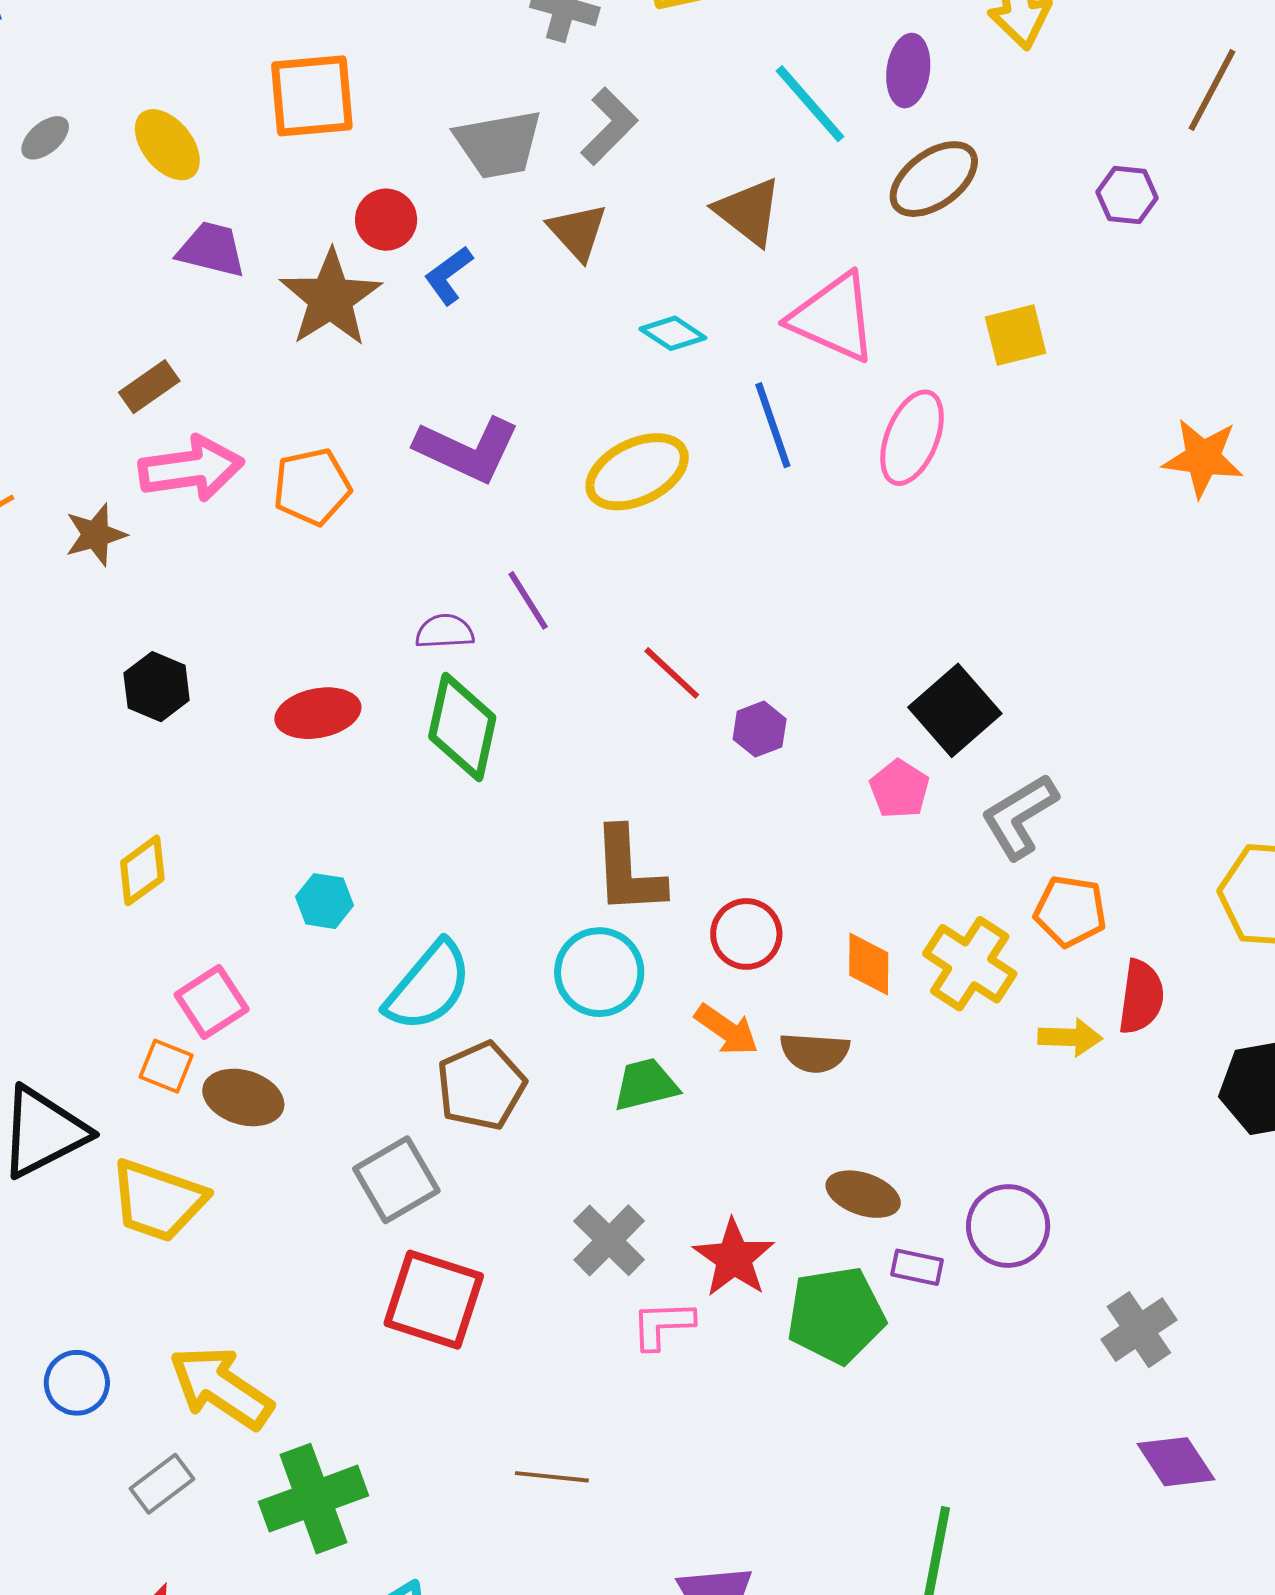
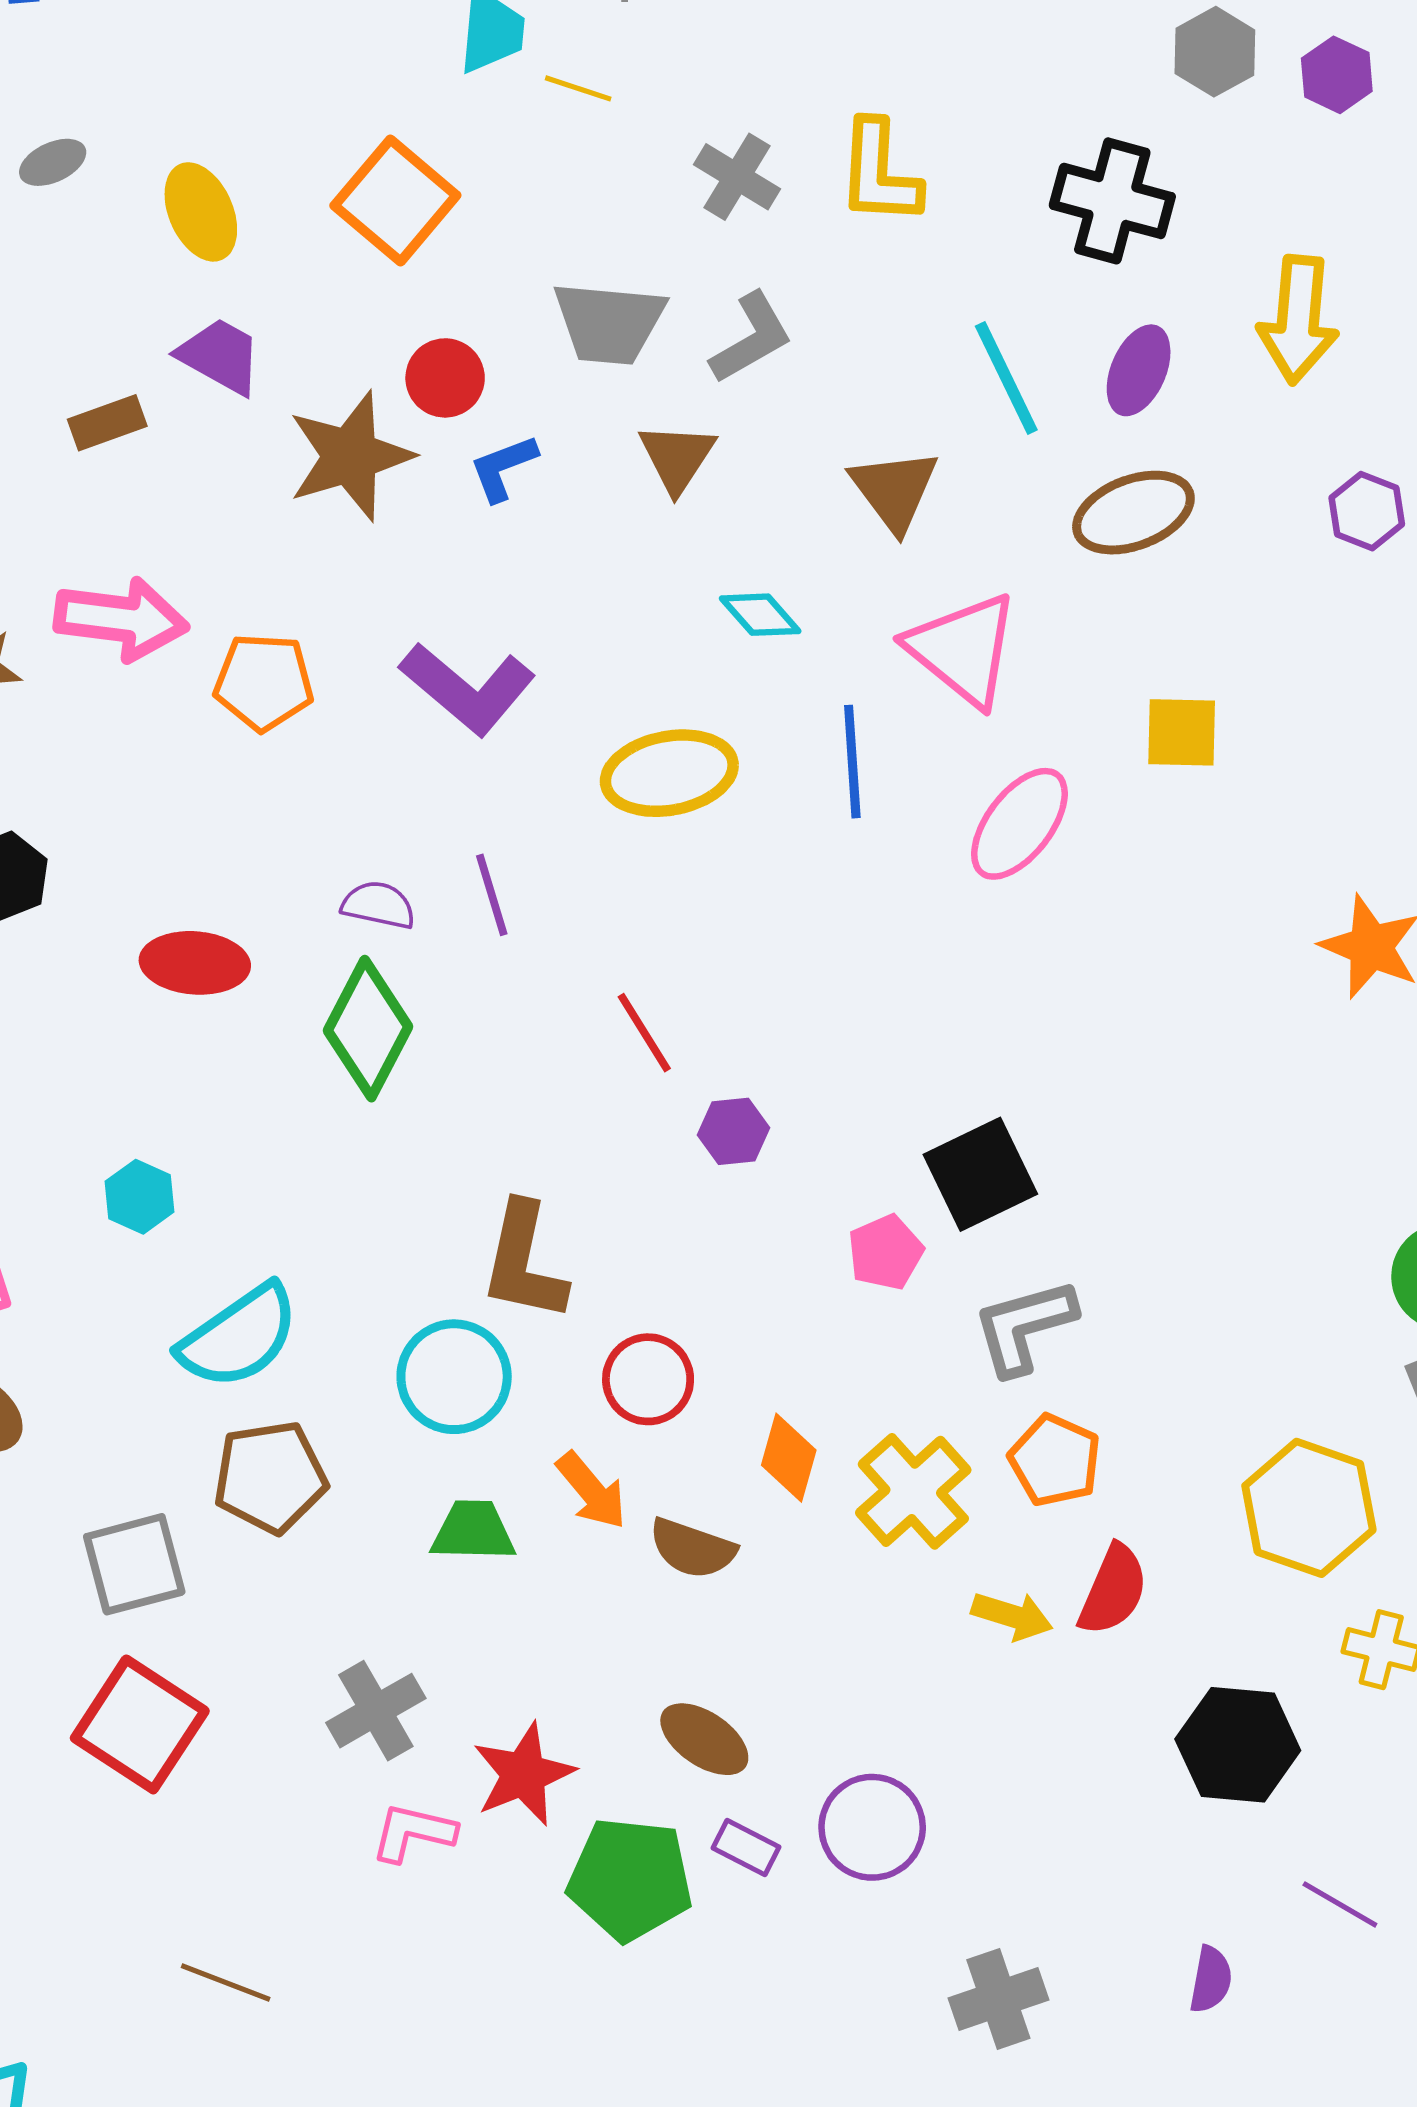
orange square: (312, 96) -> (395, 200), turned 30
purple hexagon: (1127, 195) -> (1367, 511), moved
brown rectangle: (149, 387) -> (107, 423), moved

